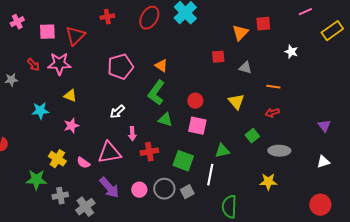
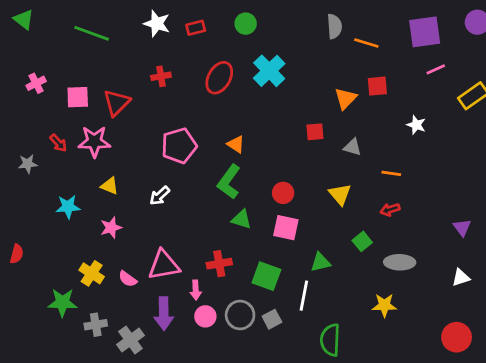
white arrow: (117, 112) -> (160, 196), moved
pink arrow: (132, 134) -> (196, 290), moved
purple arrow: (109, 188) -> (164, 314), turned 40

